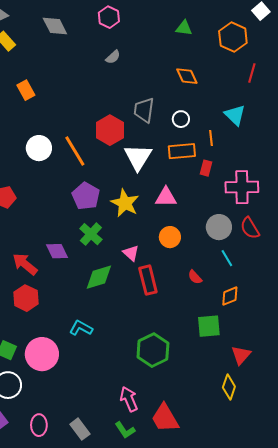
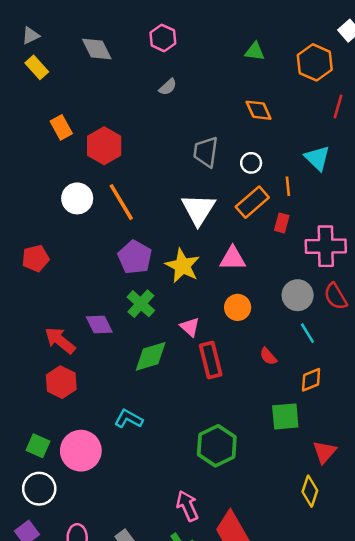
red hexagon: (110, 130) -> (104, 146), moved
orange rectangle: (182, 151) -> (252, 202), turned -36

